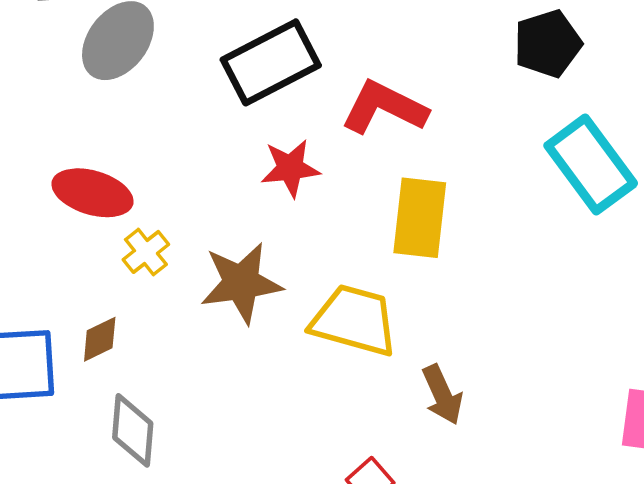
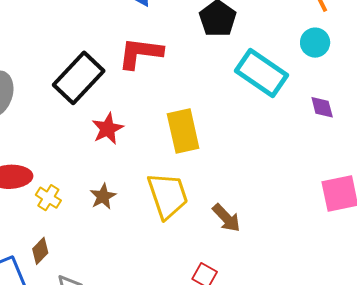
red L-shape: (384, 108) -> (140, 53), moved
brown star: (241, 283) -> (103, 196), size x0.6
yellow trapezoid: (354, 320) -> (168, 196), turned 75

